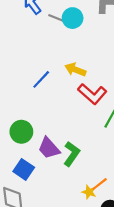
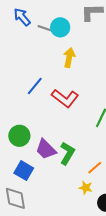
yellow arrow: (75, 70) -> (69, 58), moved, turned 84
red L-shape: (92, 94) -> (65, 98), moved
orange line: (100, 184) -> (95, 168), moved

